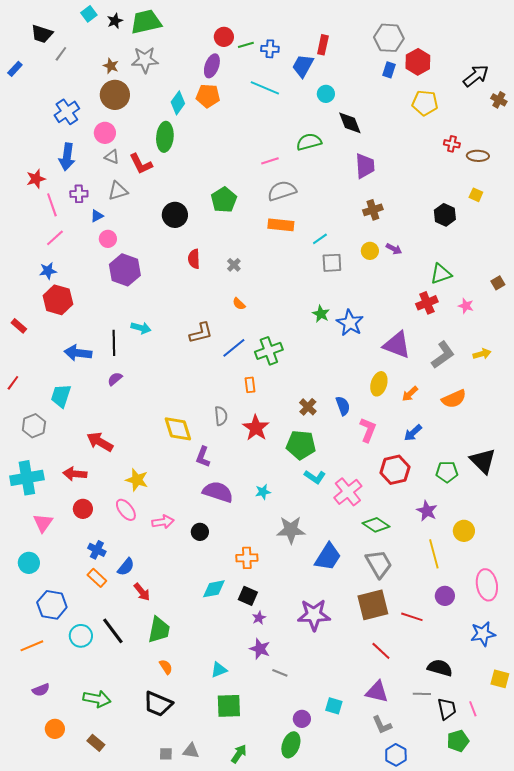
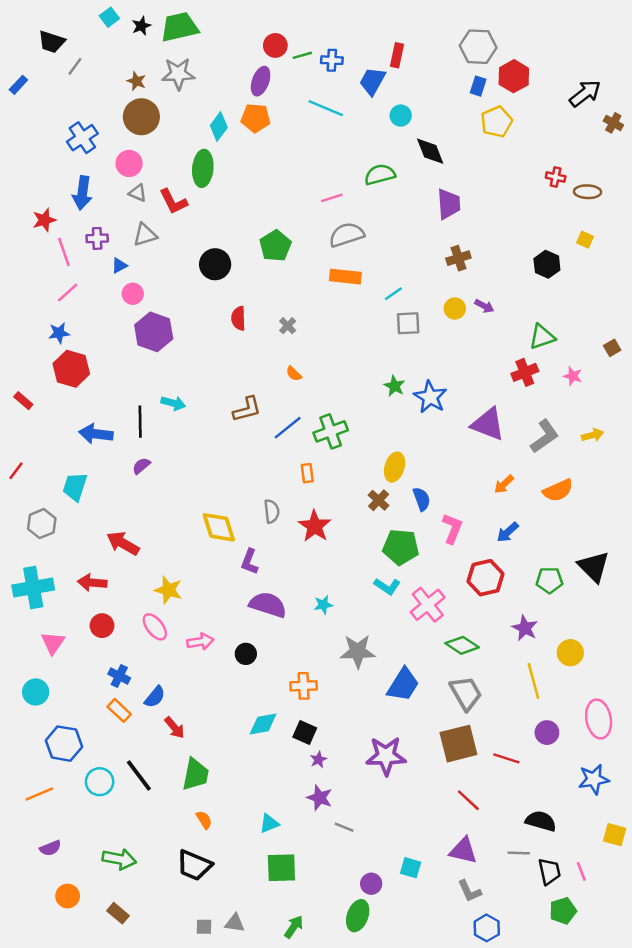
yellow pentagon: (425, 103) -> (497, 122), moved, turned -30
yellow ellipse: (379, 384) -> (395, 467), moved
green pentagon: (301, 445) -> (401, 547), moved

